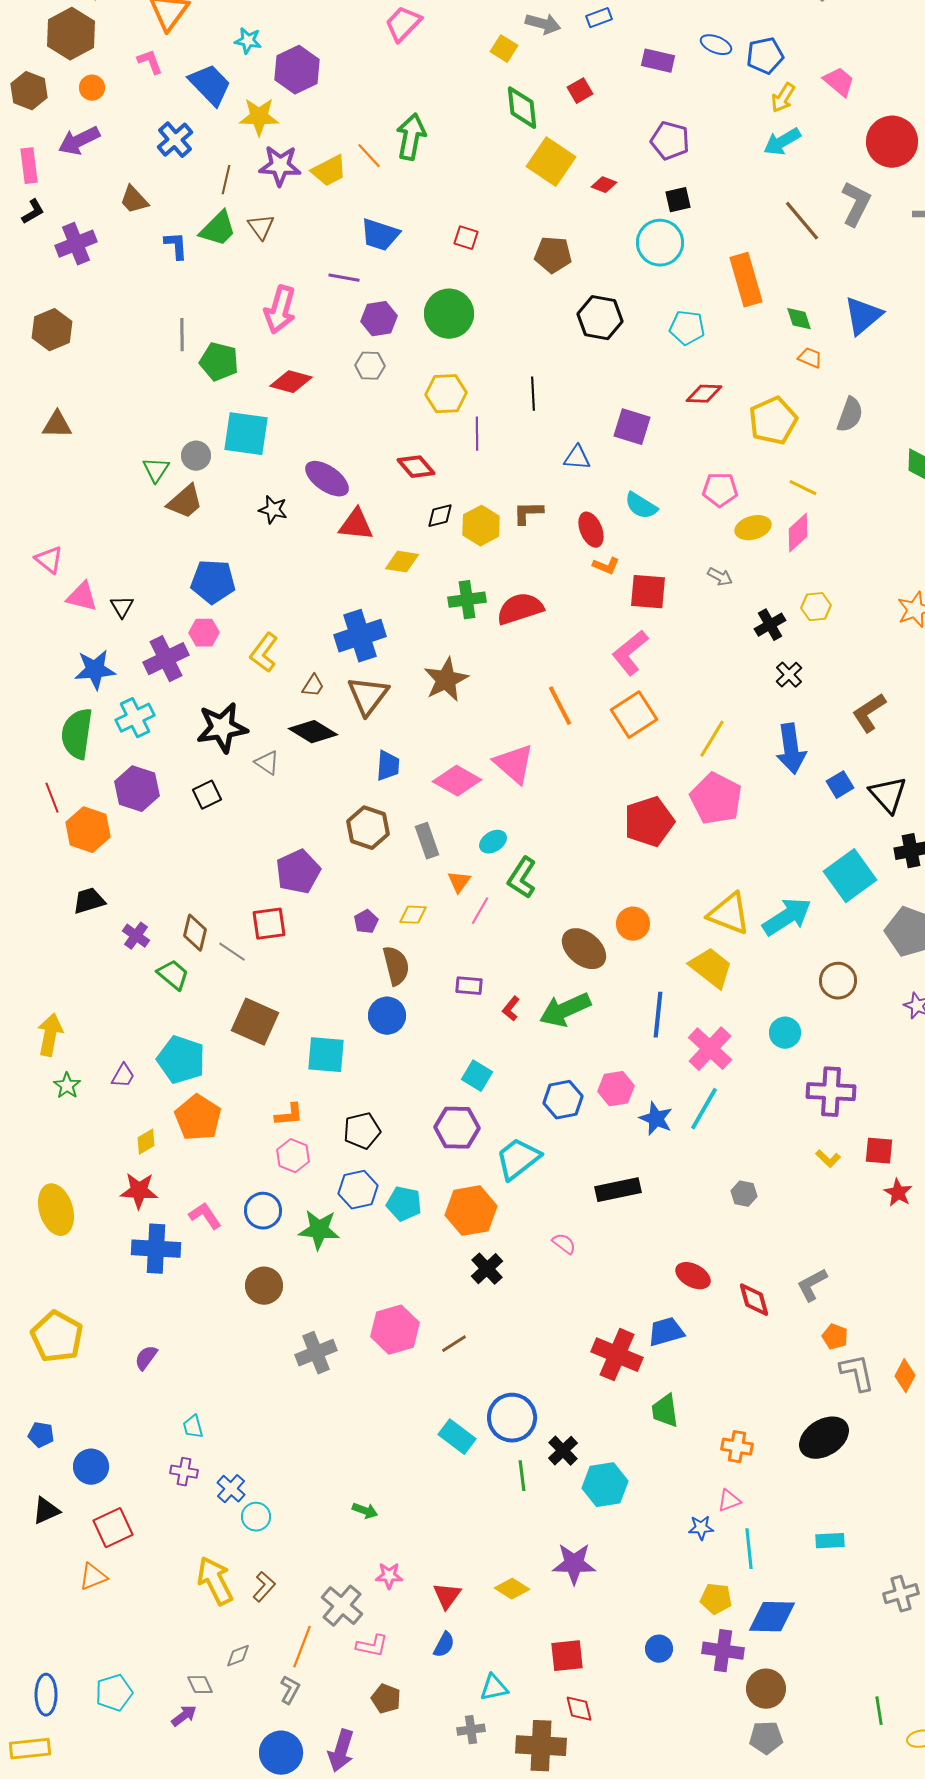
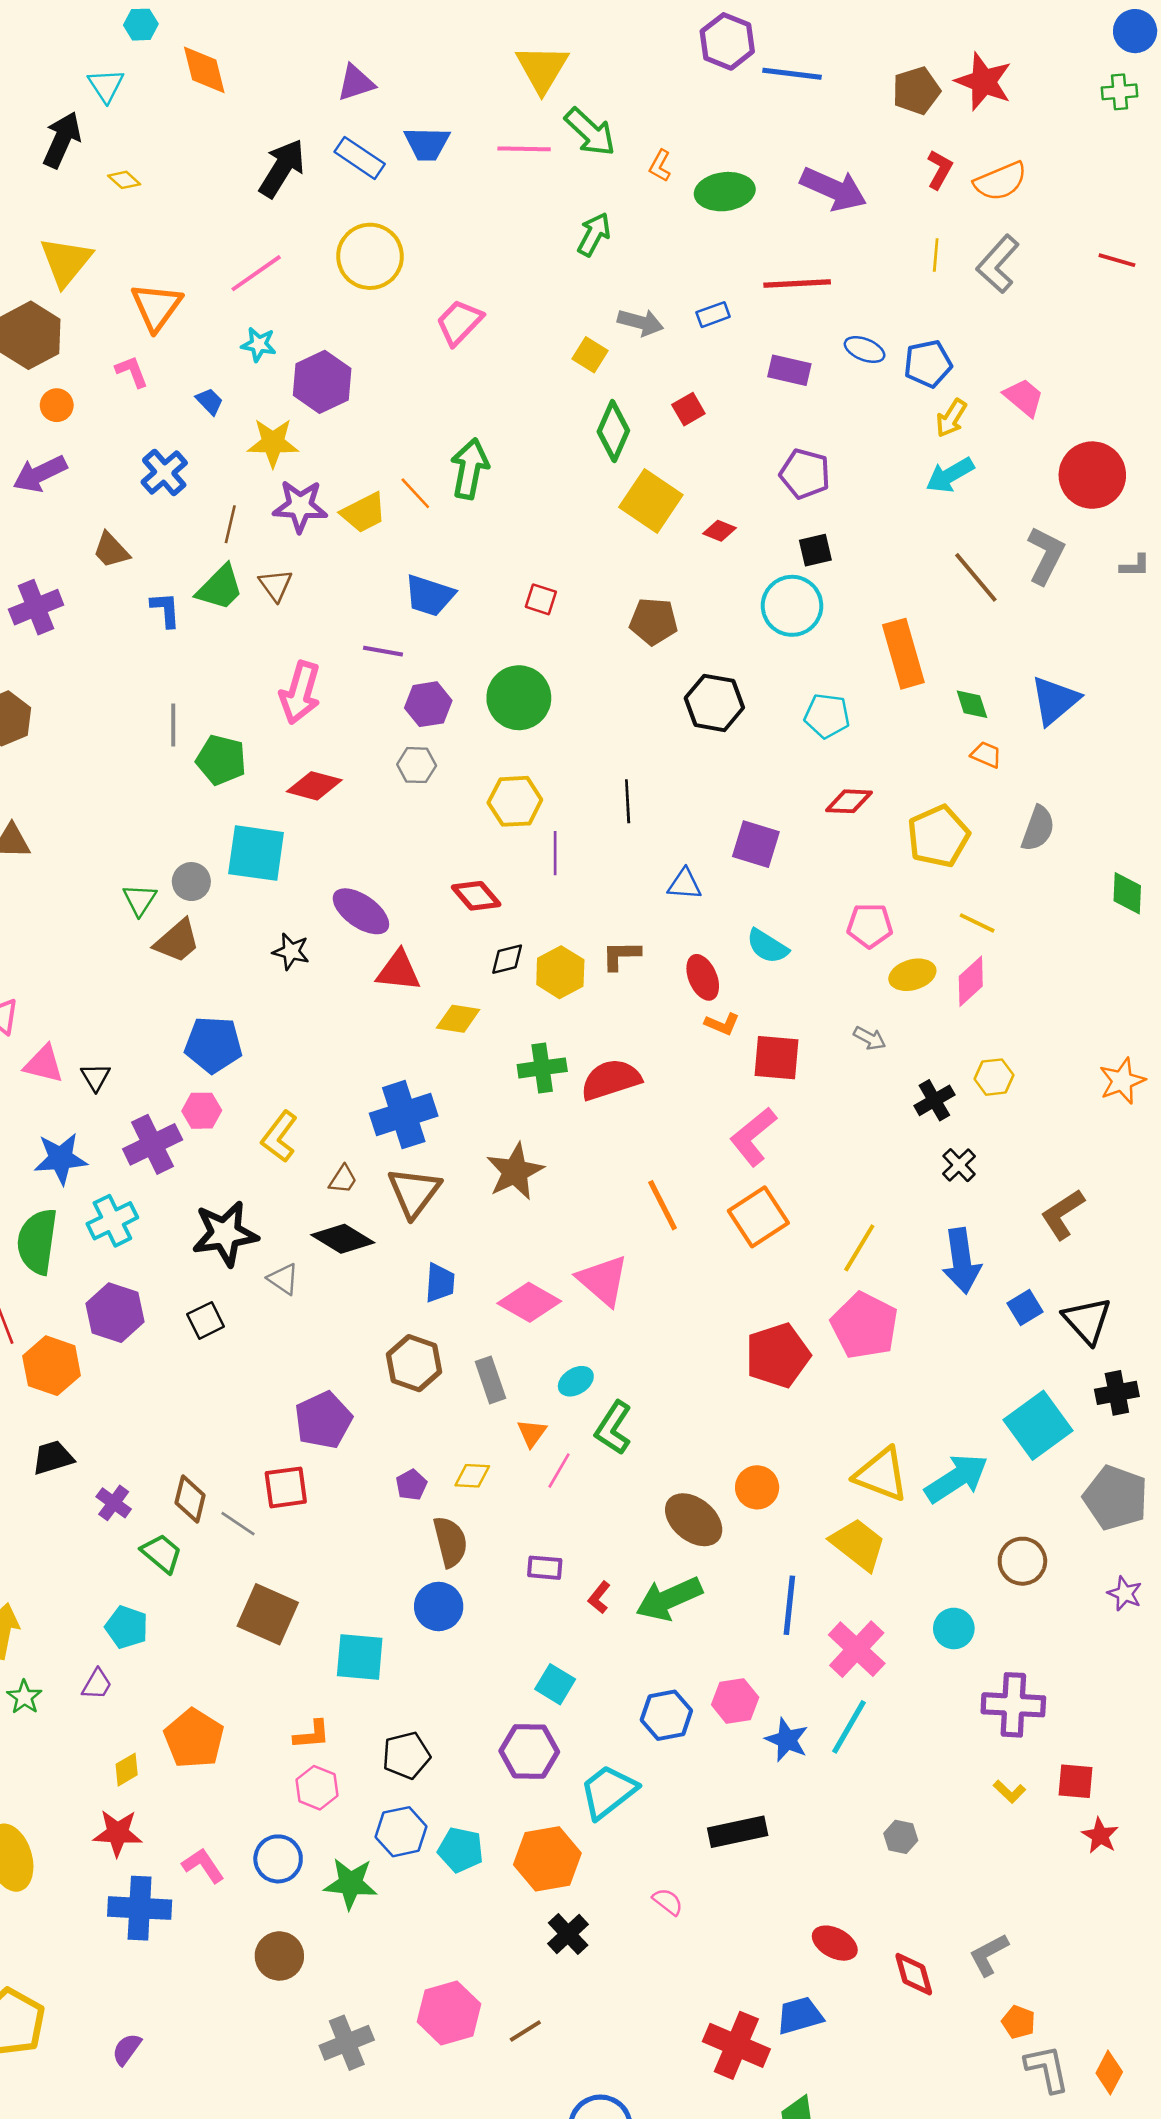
blue trapezoid: (210, 85) -> (209, 401), size x0.5
green diamond: (522, 108) -> (613, 431), turned 30
cyan pentagon: (181, 1060) -> (127, 1627), moved, size x0.7

